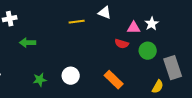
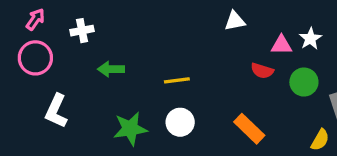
white triangle: (105, 13) -> (235, 21), turned -32
yellow line: (77, 22) -> (177, 80), moved
green star: (40, 80) -> (130, 129), size x1.5

